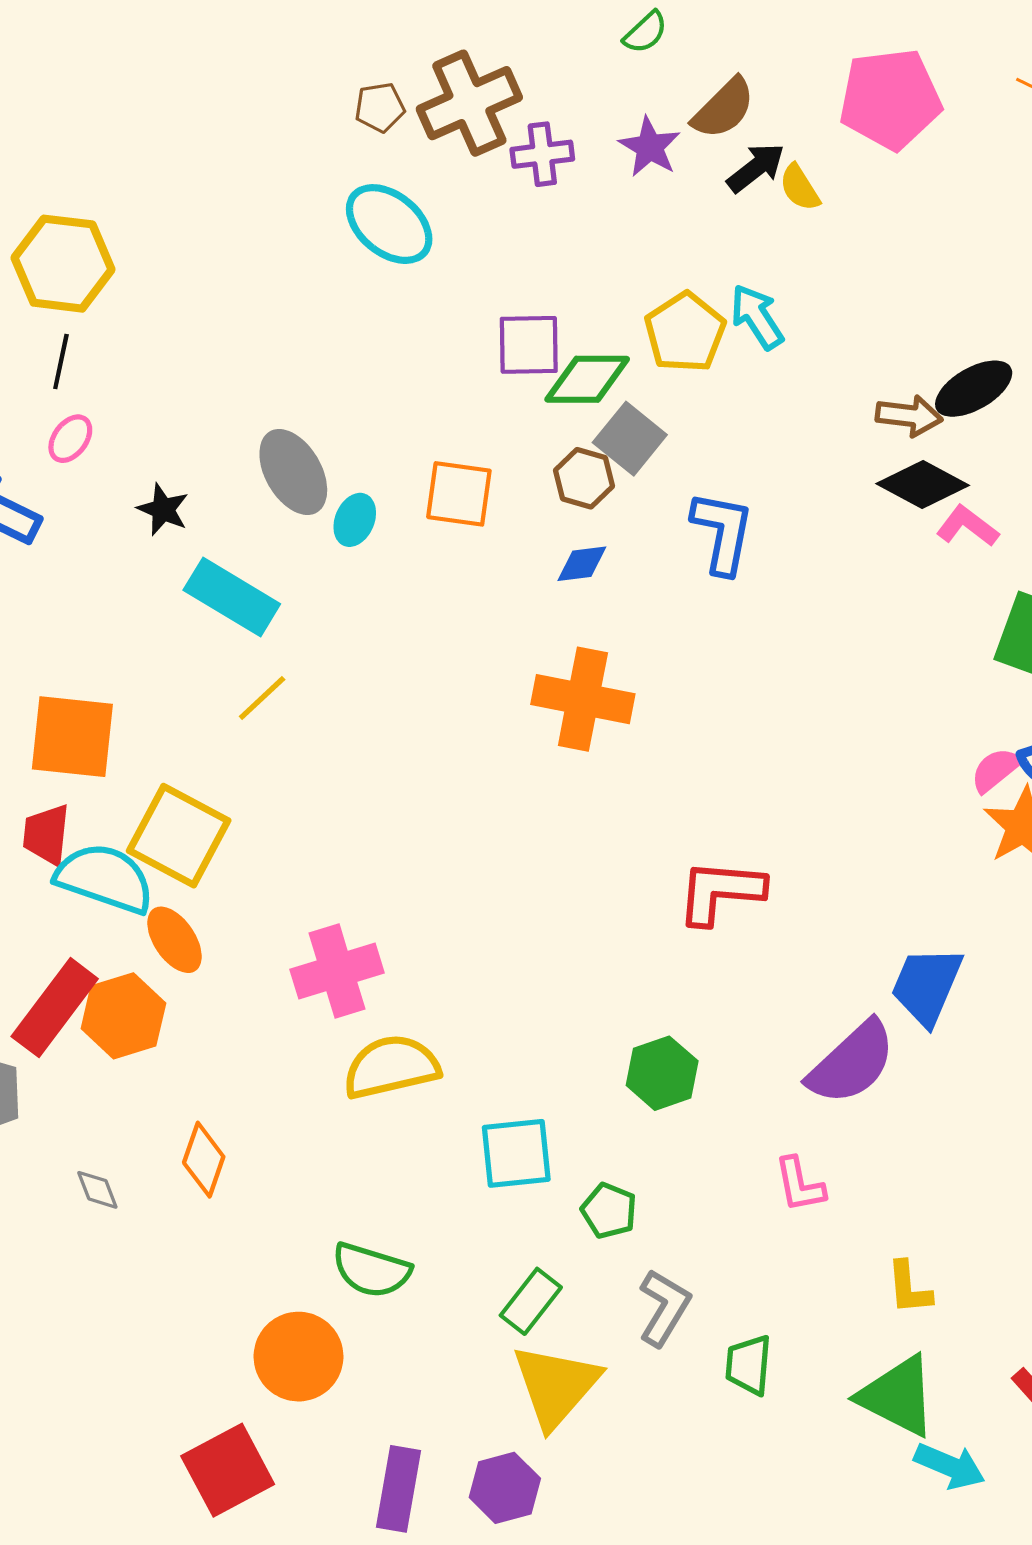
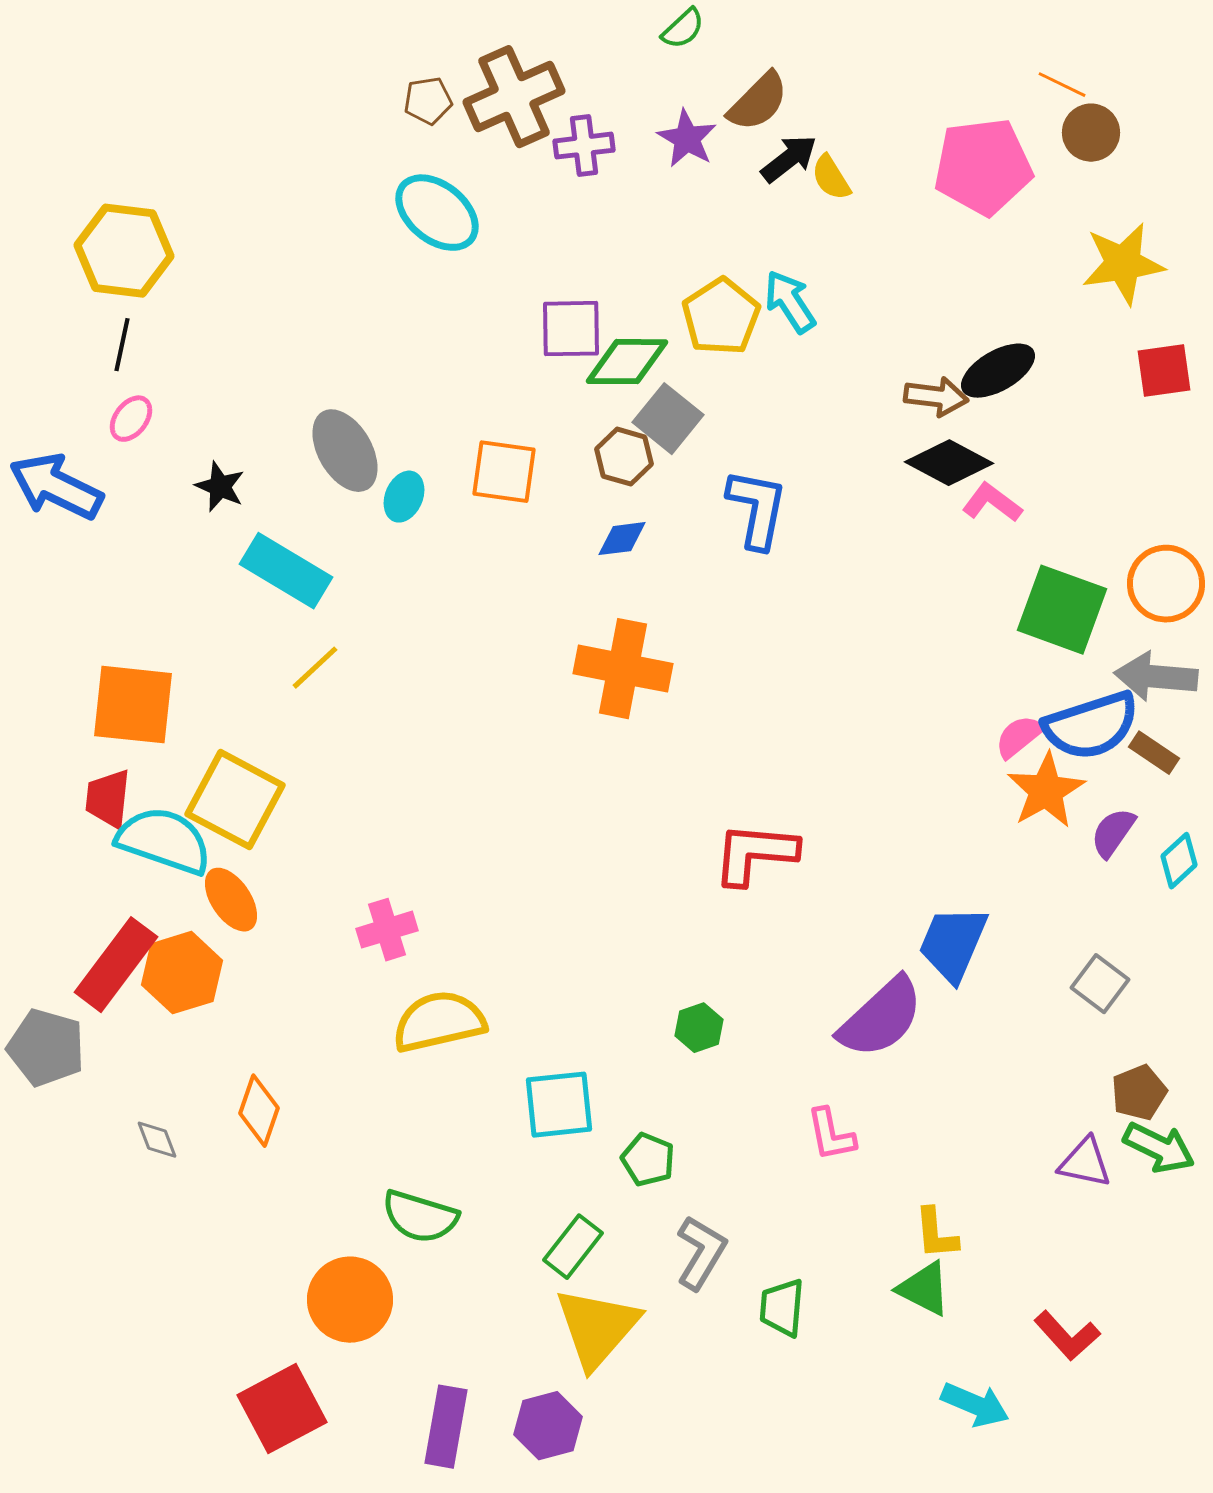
pink pentagon: (890, 99) -> (983, 167), moved
pink cross: (337, 971) -> (387, 930), size x0.7
green hexagon: (662, 1073) -> (699, 1028), size x0.7
green triangle: (898, 1396) -> (924, 1289), moved, size x0.7

